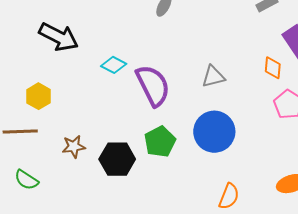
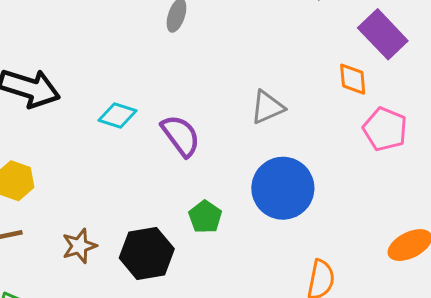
purple semicircle: (153, 85) -> (181, 136), size x0.7
green pentagon: (160, 142) -> (205, 217), size x0.7

